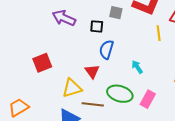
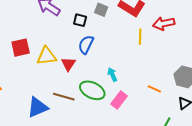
cyan arrow: (137, 67) -> (112, 75), moved
yellow triangle: (72, 88) -> (46, 56), moved

